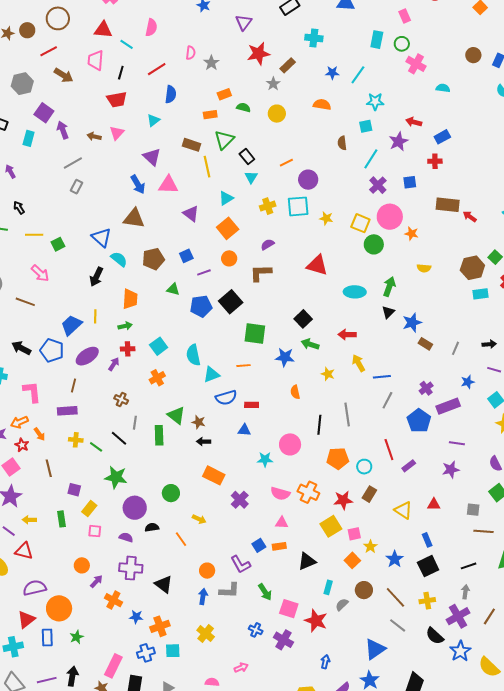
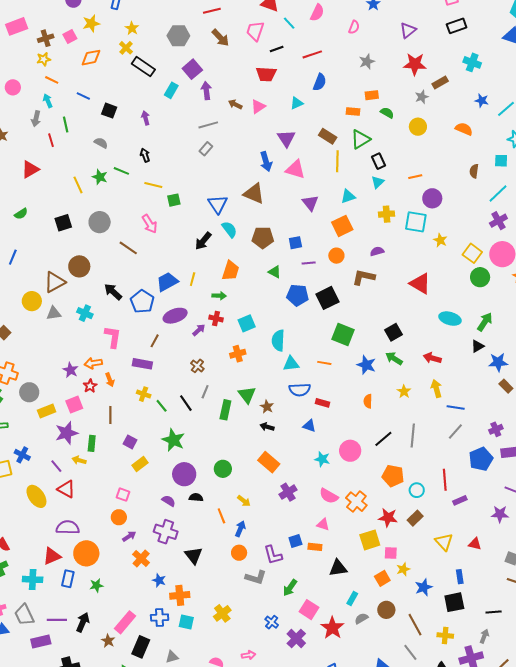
pink semicircle: (191, 53) -> (354, 27), moved
black line: (121, 73) -> (277, 49), turned 40
black line: (319, 425) -> (383, 439), turned 30
green rectangle: (62, 519) -> (92, 443), moved
pink square: (95, 531) -> (123, 495), moved
green arrow: (265, 592) -> (290, 588), turned 54
blue arrow: (203, 596) -> (240, 529), moved

